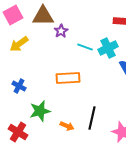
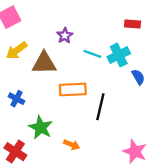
brown triangle: (43, 16) -> (44, 63), moved
green star: (40, 111) -> (41, 127), turned -30
black line: (92, 118) -> (100, 107), moved

